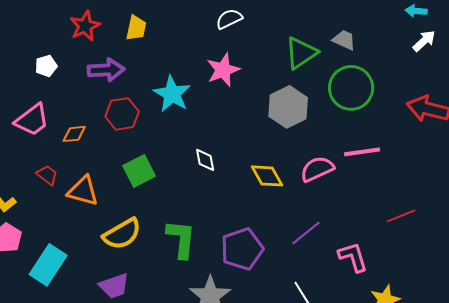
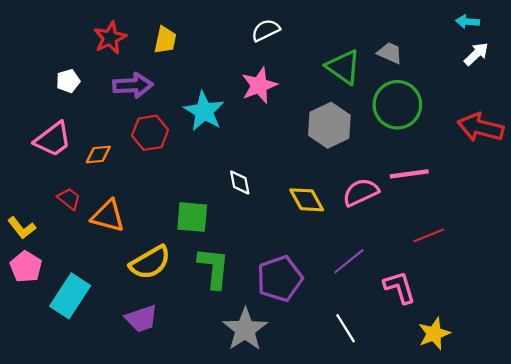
green triangle: (301, 53) -> (343, 67), turned -51
green square: (139, 171) -> (192, 217), moved, turned 32
red line: (401, 216) -> (429, 235), moved

